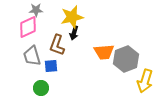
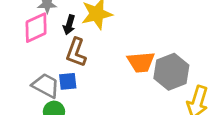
black arrow: (74, 33) -> (69, 25), moved
gray trapezoid: (32, 56) -> (46, 86), moved, turned 135

